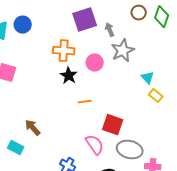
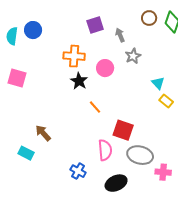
purple square: (85, 20) -> (95, 25), size x0.7
gray star: (123, 51) -> (133, 56), size x0.7
orange line: (85, 102) -> (95, 107), turned 56
pink semicircle: (95, 145) -> (105, 150), turned 30

